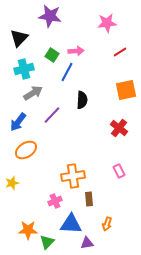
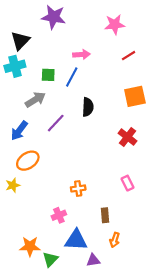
green square: (52, 55) -> (48, 75), moved, turned -32
cyan cross: (24, 69) -> (15, 66), moved
orange cross: (73, 176) -> (78, 188), size x0.6
yellow star: (12, 183) -> (13, 185), moved
brown rectangle: (89, 199) -> (105, 215), moved

